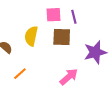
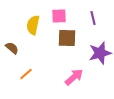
purple line: (74, 17) -> (93, 18), moved
yellow semicircle: (31, 36) -> (33, 25), moved

